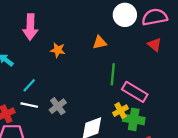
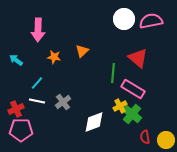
orange triangle: (100, 42) -> (82, 51), moved, turned -32
red triangle: (155, 45) -> (138, 58), moved, size x1.5
orange star: (58, 50) -> (54, 57), moved
green cross: (134, 119) -> (132, 114), turned 30

